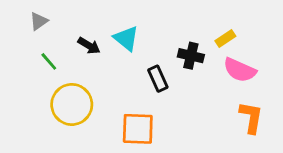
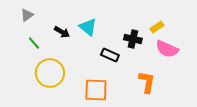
black rectangle: (158, 79) -> (110, 55), turned -42
orange L-shape: (251, 117) -> (147, 82), moved

